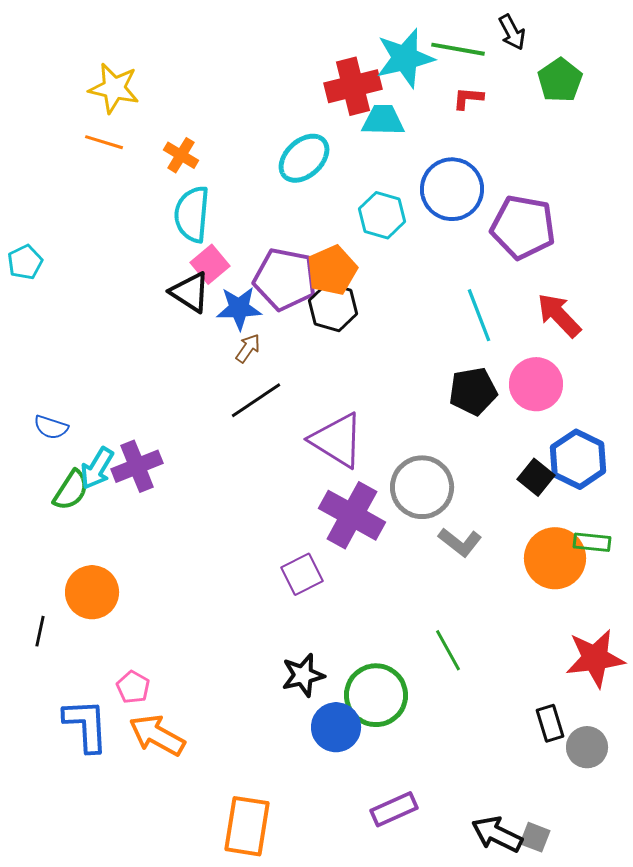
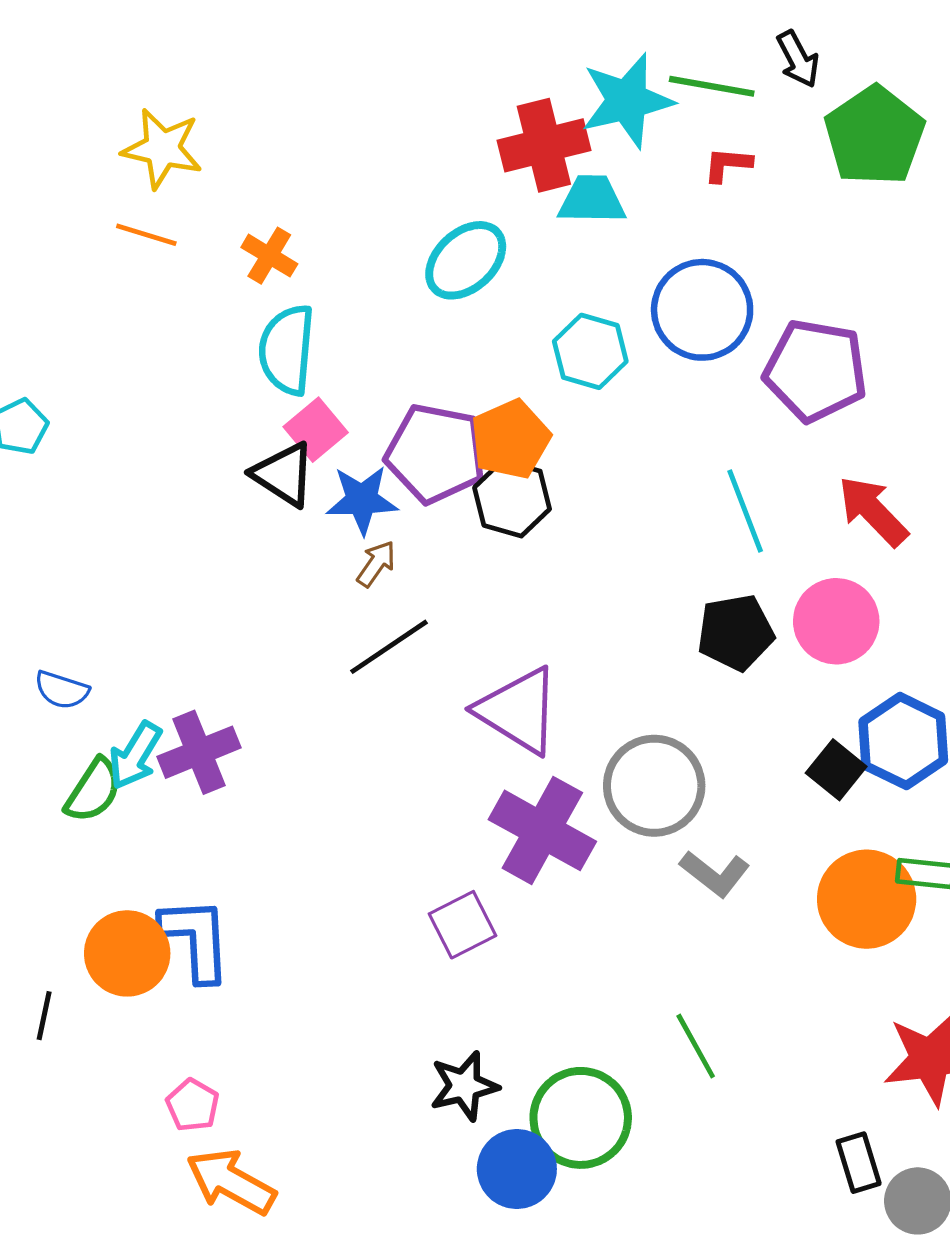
green pentagon: (560, 80) -> (875, 136), size x1.4
blue L-shape: (86, 725) -> (196, 939), moved

